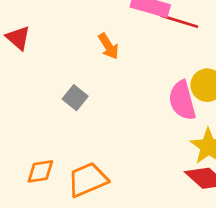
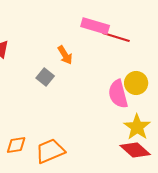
gray square: (75, 98) -> (45, 77), moved

